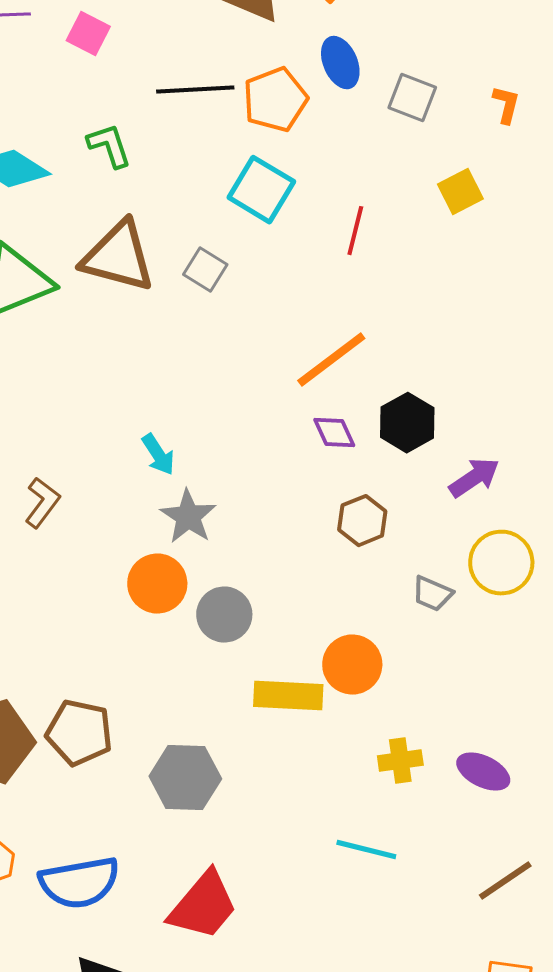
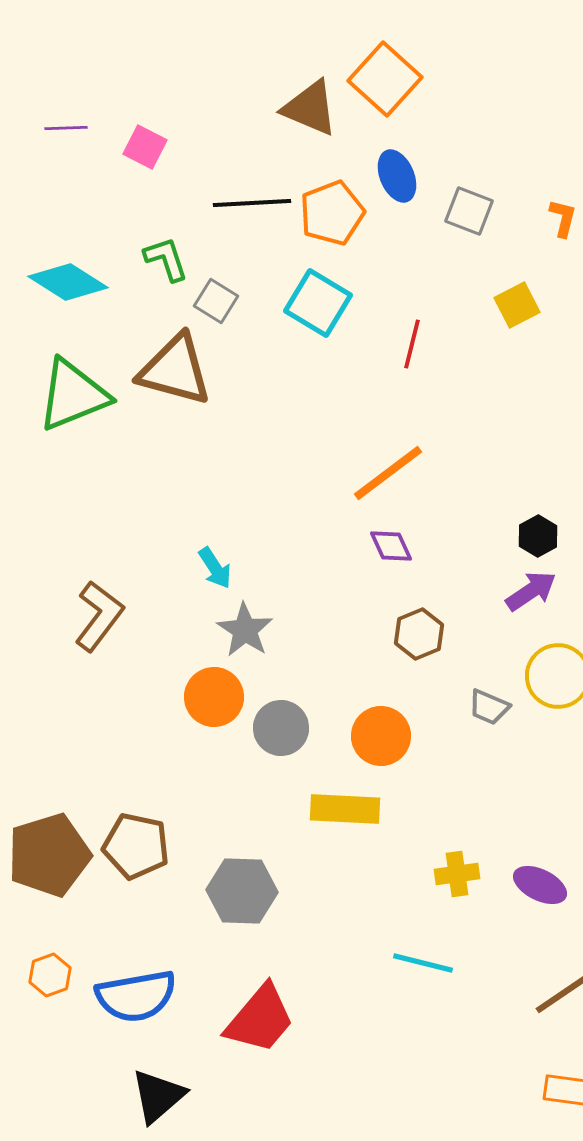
gray square: (205, 270) -> (216, 301), moved
black hexagon: (407, 423) -> (538, 536), moved, size x0.7
brown L-shape: (42, 503) -> (99, 616), size x1.4
orange circle: (352, 665) -> (381, 736), moved

